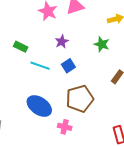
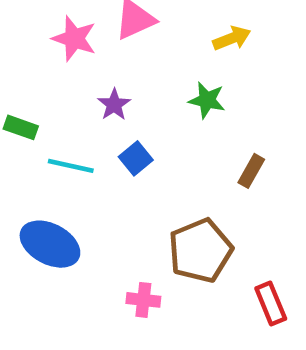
brown pentagon: (80, 99) -> (200, 251), moved
blue ellipse: (39, 106) -> (50, 244), moved

